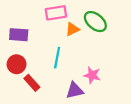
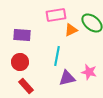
red rectangle: (32, 83) -> (26, 86), moved
purple triangle: (75, 91) -> (67, 78), moved

